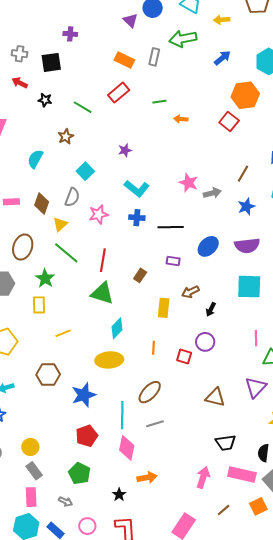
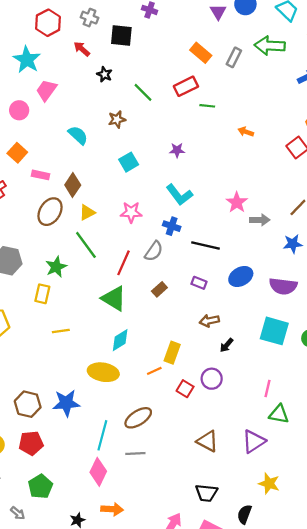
green line: (159, 102) -> (207, 106), moved
cyan semicircle: (35, 159) -> (78, 135), turned 90
gray semicircle: (72, 197) -> (154, 251), moved
brown ellipse: (23, 247) -> (50, 212), moved
yellow rectangle: (164, 308) -> (172, 353), moved
orange line: (153, 348) -> (154, 371), turned 48
brown hexagon: (48, 374) -> (28, 404), moved
red pentagon: (87, 436) -> (31, 443), moved

